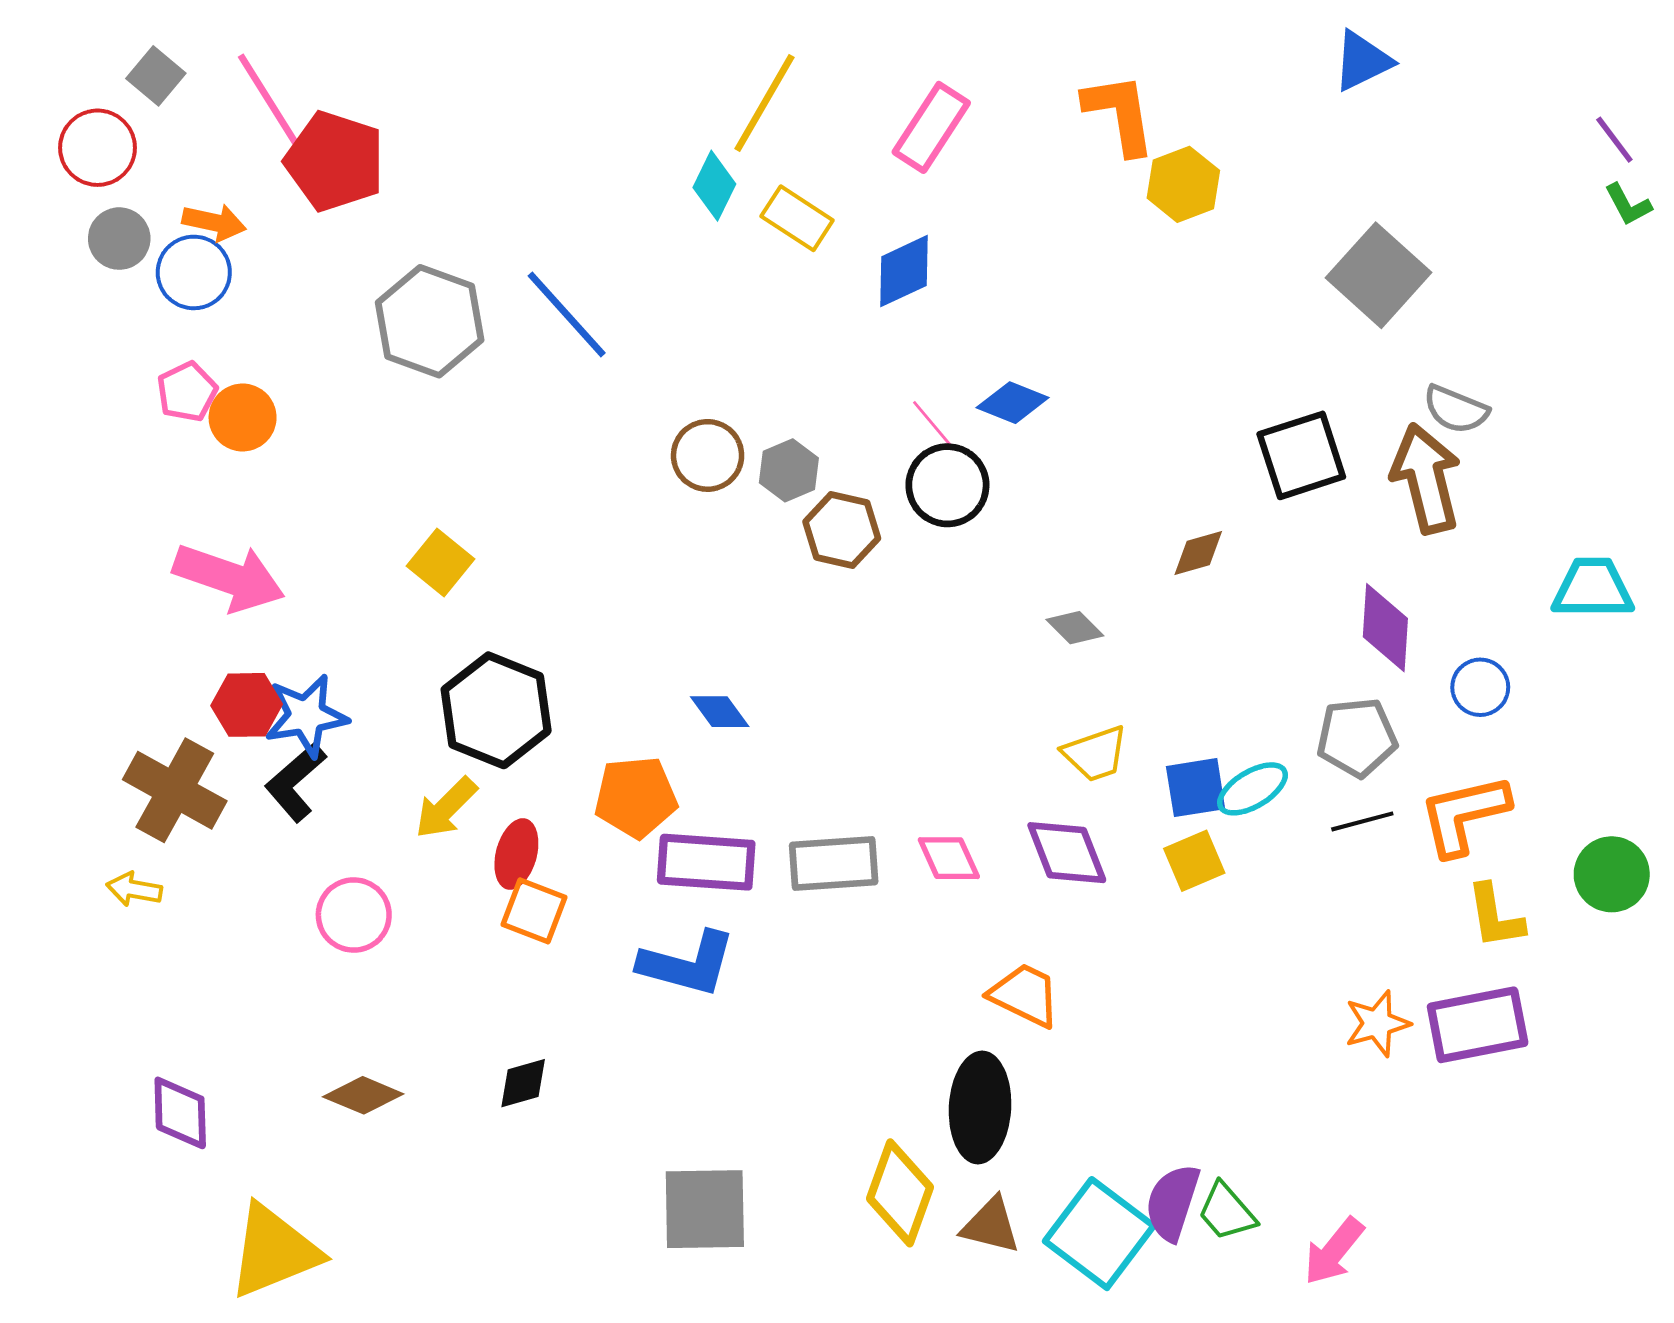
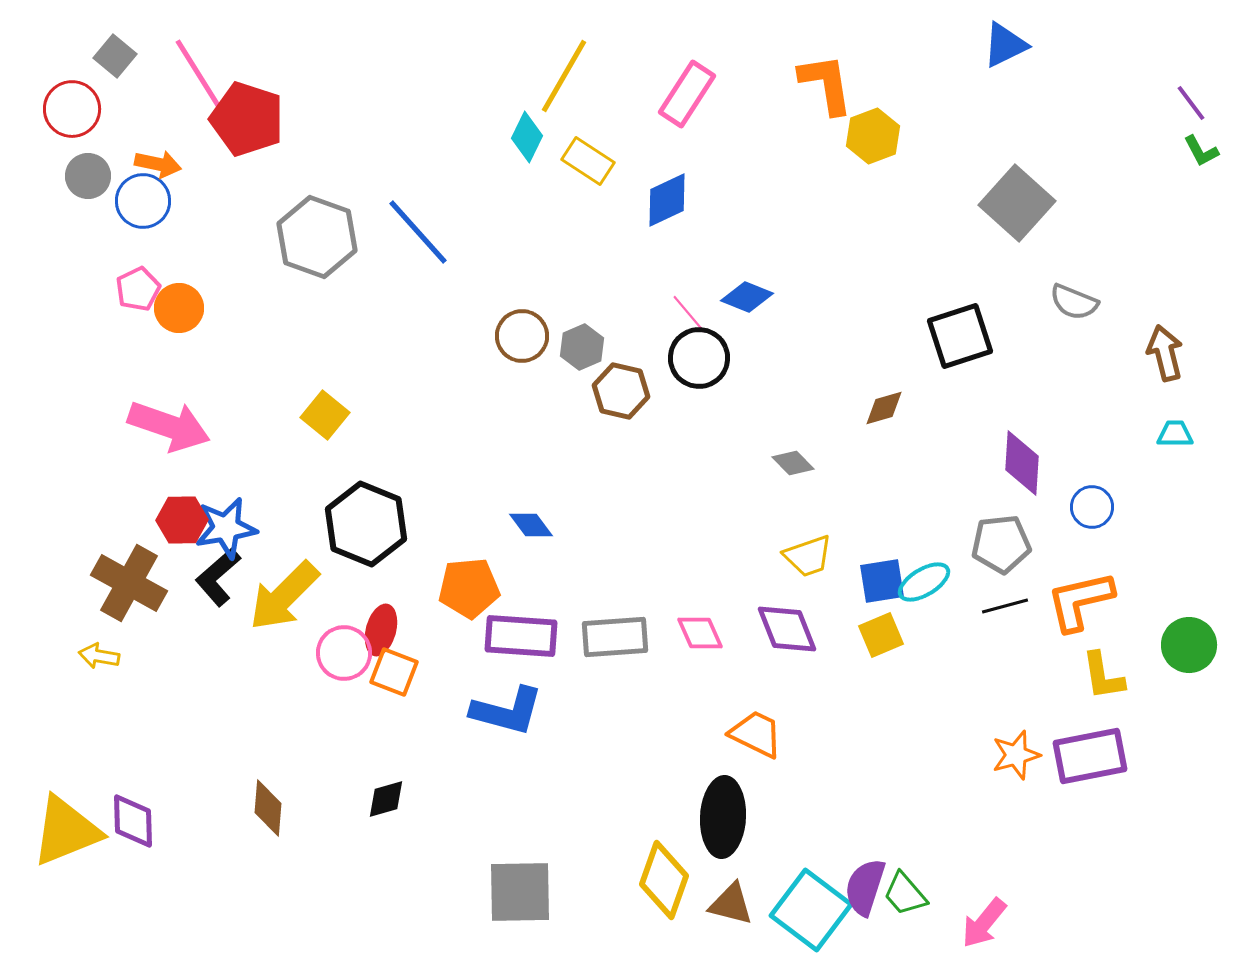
brown arrow: (1426, 478) -> (1165, 353), moved, size x0.7
cyan trapezoid: (1593, 588) -> (1175, 434), size x0.6
yellow arrow: (446, 808) -> (284, 596), moved, size x1.5
pink circle: (354, 915) -> (344, 653), moved
brown diamond: (363, 1095) -> (268, 808), turned 72
yellow triangle: (274, 1251) -> (66, 831), moved

